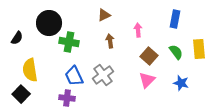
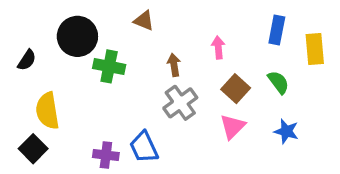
brown triangle: (104, 15) -> (144, 21), moved, turned 48
yellow rectangle: (199, 49) -> (315, 49), moved
gray cross: (103, 75) -> (180, 103), moved
blue trapezoid: (74, 76) -> (144, 147), moved

